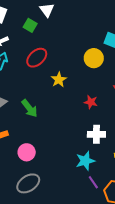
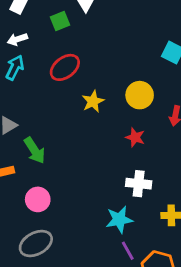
green square: (30, 25) -> (60, 21), turned 32
yellow circle: (94, 58) -> (140, 95), moved
green arrow: (30, 108) -> (35, 150), moved

